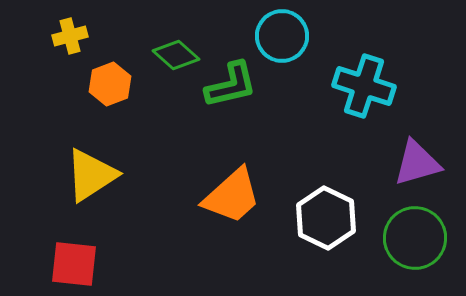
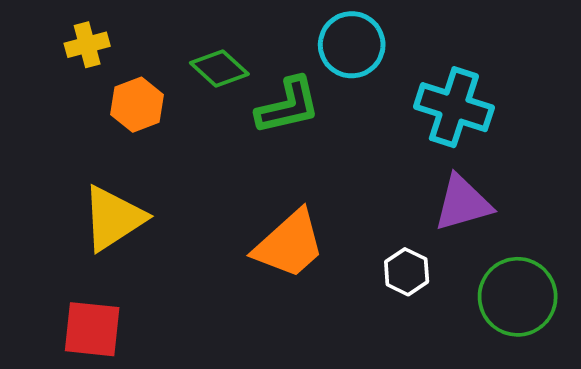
purple triangle: (417, 163) -> (463, 203), moved
white hexagon: (326, 218) -> (407, 272), size x0.6

